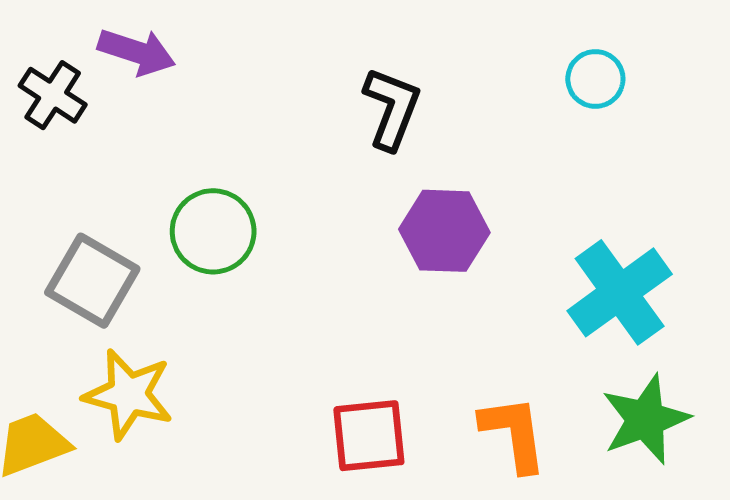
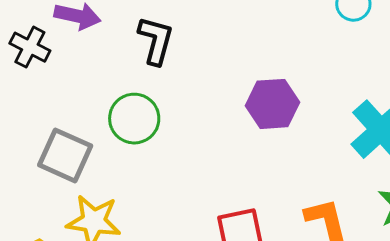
black L-shape: (392, 108) -> (156, 40), moved

